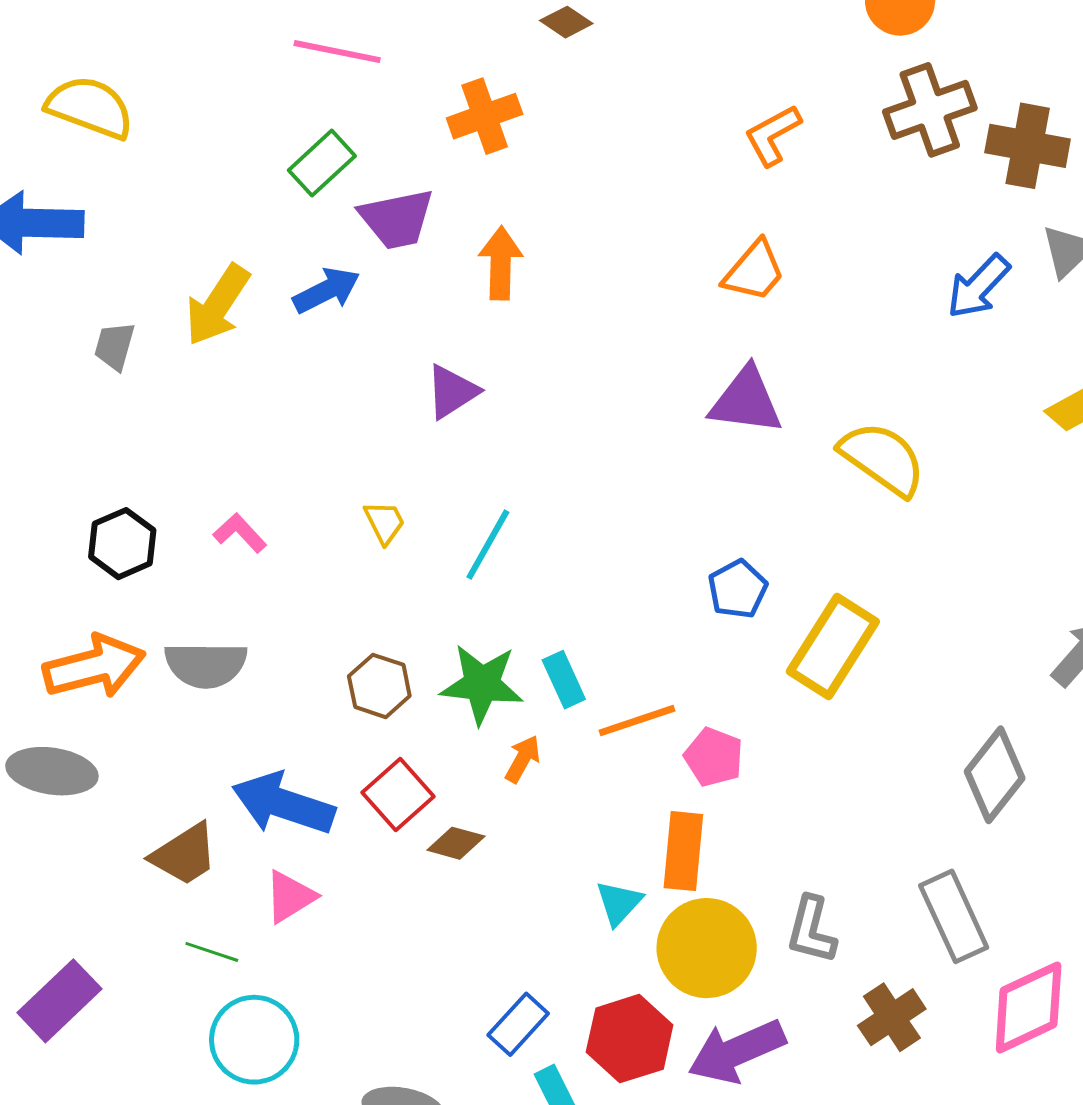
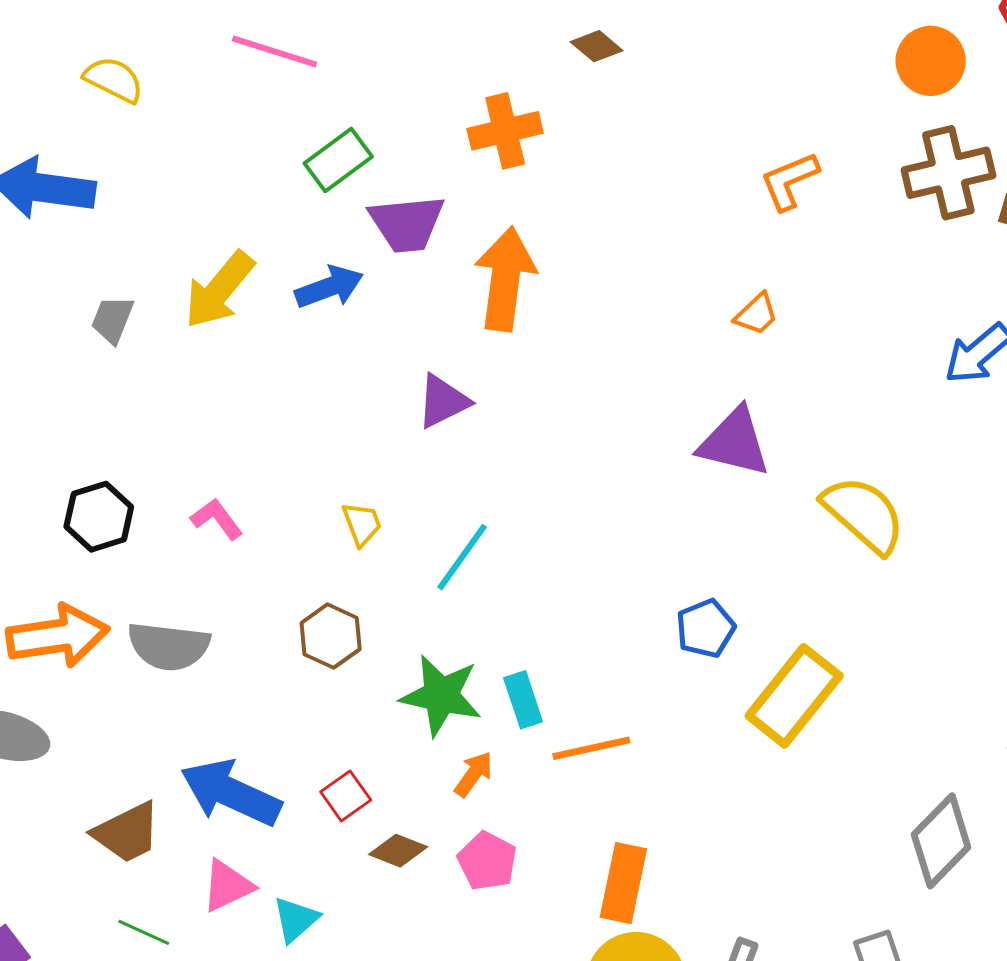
pink line: (337, 52) -> (275, 51), moved
yellow semicircle: (90, 107) -> (114, 80), size x0.7
orange arrow: (501, 263) -> (505, 279), size x1.4
orange trapezoid: (754, 271) -> (756, 314), size x0.7
brown hexagon: (379, 686) -> (331, 636), moved
pink pentagon: (714, 757) -> (487, 861), moved
red square: (398, 795) -> (346, 796), size x0.7
cyan triangle: (619, 903) -> (296, 919), moved

